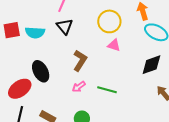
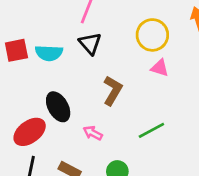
pink arrow: (79, 87) -> (93, 133), moved, turned 64
green line: (107, 90) -> (151, 130), turned -42

